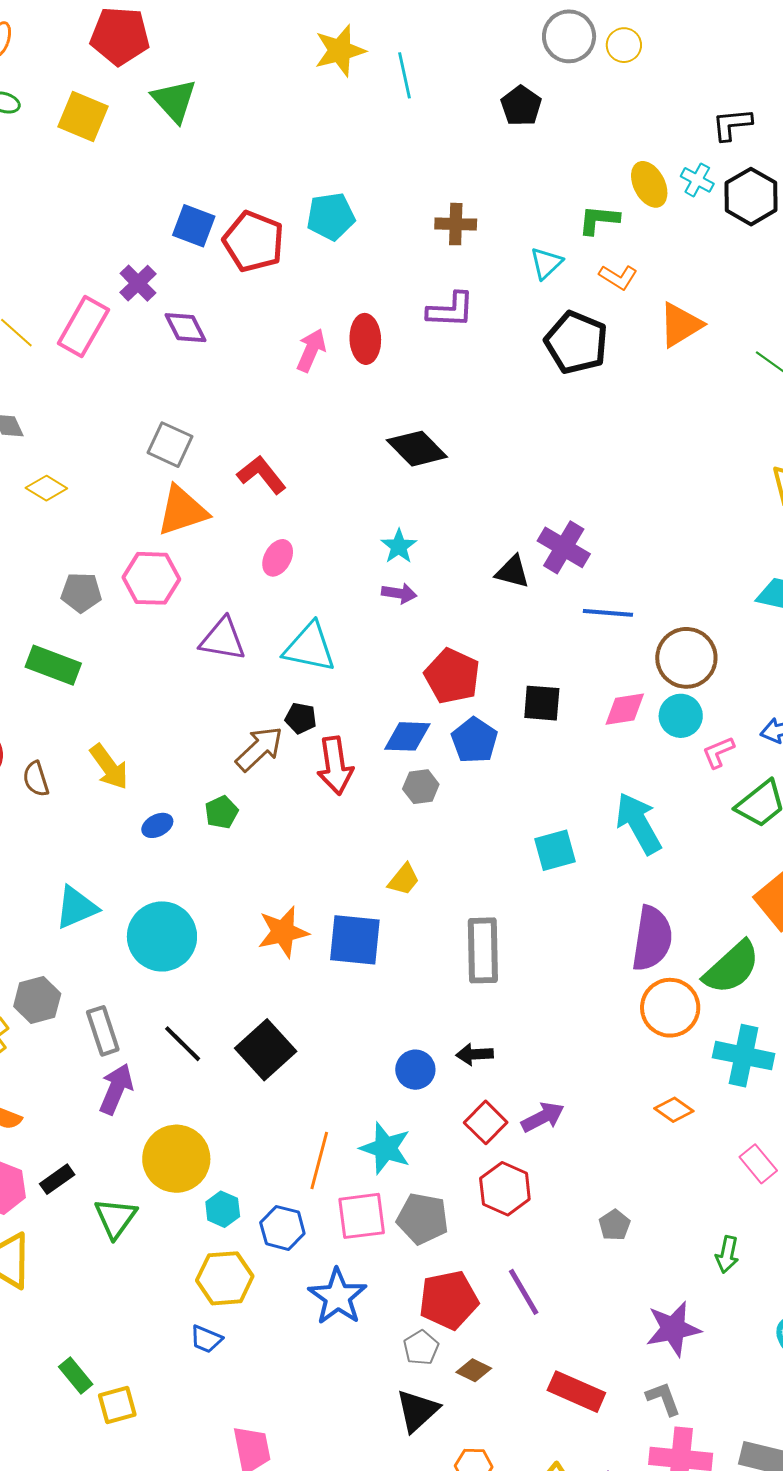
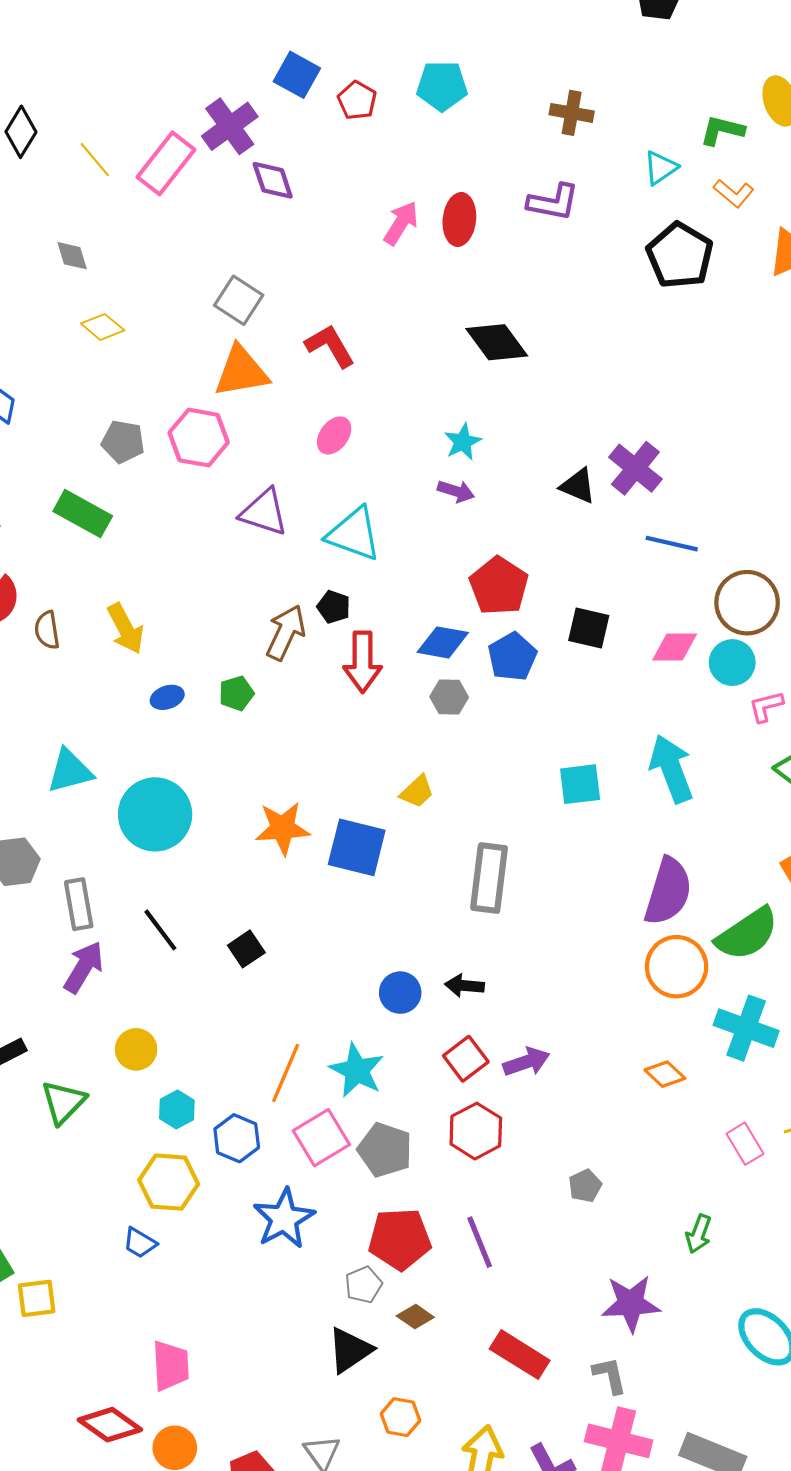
red pentagon: (253, 242) -> (357, 100), size x0.6
purple cross: (138, 283) -> (230, 126), size x1.4
brown arrow: (259, 749) -> (286, 633), turned -30
black square: (266, 1050) -> (246, 949), size x0.6
yellow circle: (176, 1159) -> (136, 1049), size x0.6
pink square: (362, 1216) -> (321, 1138), turned -32

